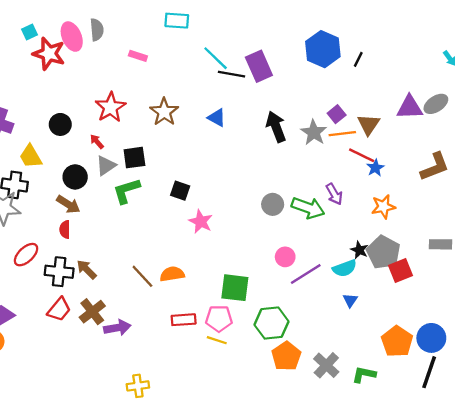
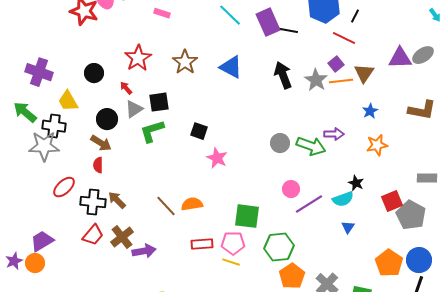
black line: (232, 74) -> (286, 30), moved
blue triangle: (217, 118) -> (231, 67), size x1.4
red line: (362, 155) -> (344, 38), moved
brown L-shape: (435, 167) -> (422, 110), turned 32
purple arrow: (334, 194) -> (334, 134), turned -60
gray pentagon: (383, 252) -> (411, 215), moved

